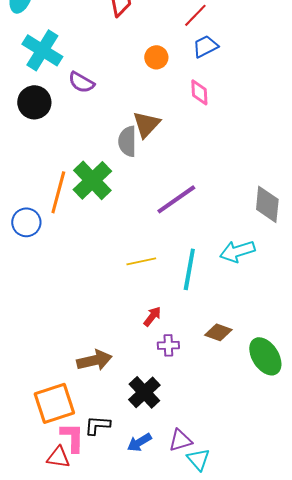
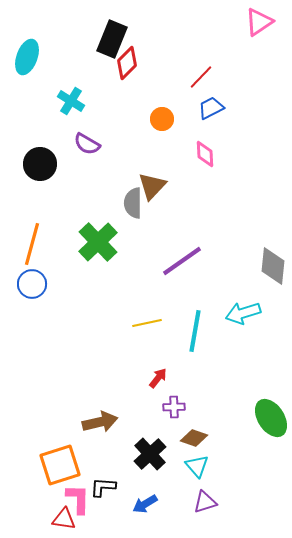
cyan cross: (42, 50) -> (71, 101), moved, size x0.7
orange line: (58, 192) -> (32, 244), moved
brown diamond: (218, 332) -> (194, 438), moved
purple triangle: (180, 440) -> (205, 502), moved
cyan triangle: (198, 459) -> (197, 466), moved

